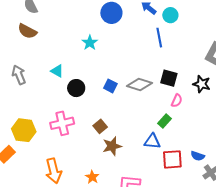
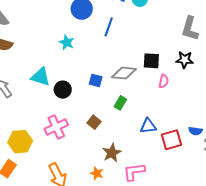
blue line: (159, 38) -> (109, 27), moved, turned 42
cyan triangle: (57, 71) -> (41, 77), size x1.5
green rectangle: (165, 121) -> (120, 103), moved
brown star: (112, 146) -> (112, 153), moved

